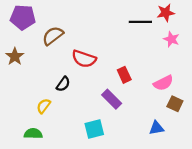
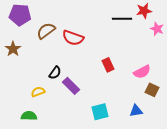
pink star: (171, 39) -> (157, 29), moved
red semicircle: (84, 59) -> (73, 38), moved
purple rectangle: (112, 99) -> (71, 86), moved
yellow semicircle: (44, 106) -> (38, 92), turned 32
cyan square: (94, 129) -> (100, 112), moved

